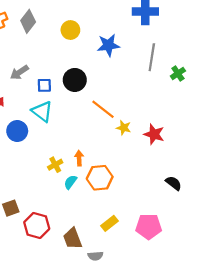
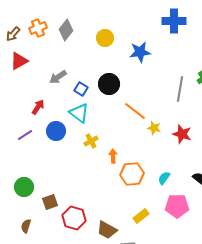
gray line: (152, 57) -> (180, 89), moved
blue square: (44, 85) -> (81, 89), turned 32
yellow cross: (55, 165) -> (91, 141), moved
cyan semicircle: (70, 182) -> (164, 178), moved
pink pentagon: (149, 227) -> (177, 206), moved
brown trapezoid: (73, 239) -> (107, 230), turned -40

